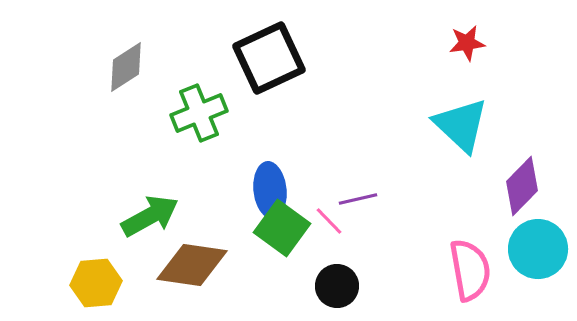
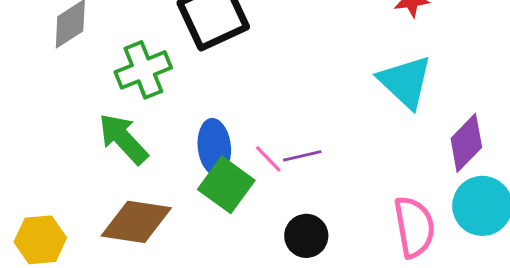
green arrow: (150, 216) -> (123, 139), moved, turned -104
pink line: (329, 221) -> (268, 159), moved
black circle: (337, 286) -> (306, 236), moved

